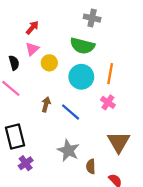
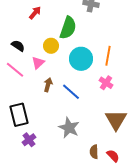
green semicircle: (82, 46) -> (68, 28), moved, turned -85
pink triangle: (32, 49) -> (38, 63), moved
black semicircle: (14, 63) -> (18, 46), turned -40
brown semicircle: (91, 166) -> (94, 152), moved

